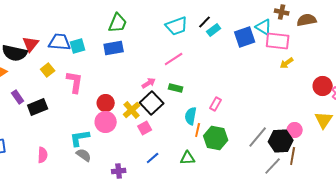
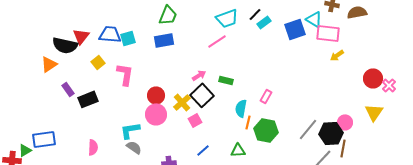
pink line: (174, 59) -> (217, 41), moved

